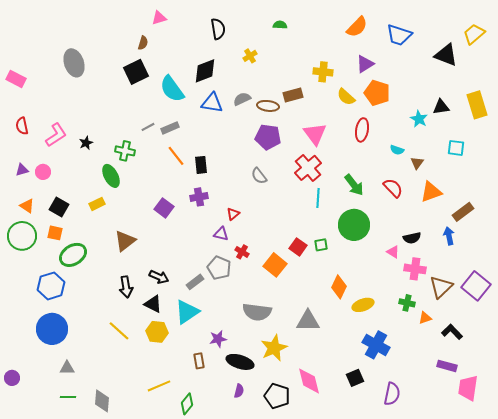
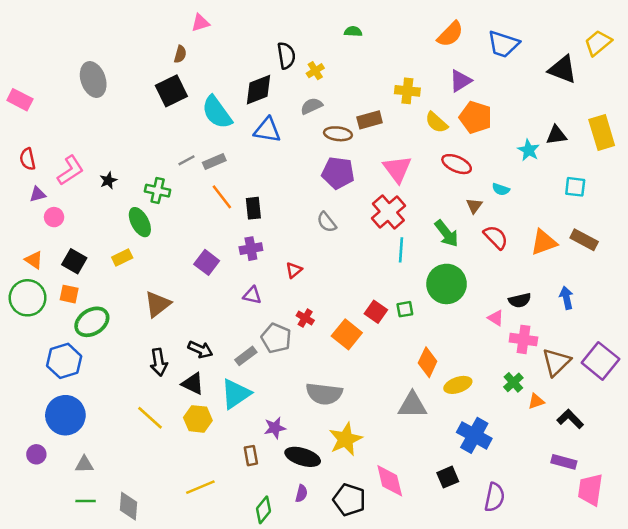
black semicircle: (218, 29) -> (286, 56), moved
gray semicircle: (242, 99) -> (311, 106), moved
red ellipse: (362, 130) -> (457, 164), turned -75
brown triangle: (417, 163) -> (474, 206), moved
purple triangle: (22, 170) -> (38, 194), moved
brown rectangle: (463, 212) -> (584, 240), moved, turned 65
purple triangle: (221, 234) -> (252, 295), moved
green cross: (407, 303) -> (513, 382), turned 35
gray triangle: (308, 321) -> (412, 405), moved
purple circle: (12, 378) -> (36, 454), moved
green diamond: (187, 404) -> (264, 510), moved

